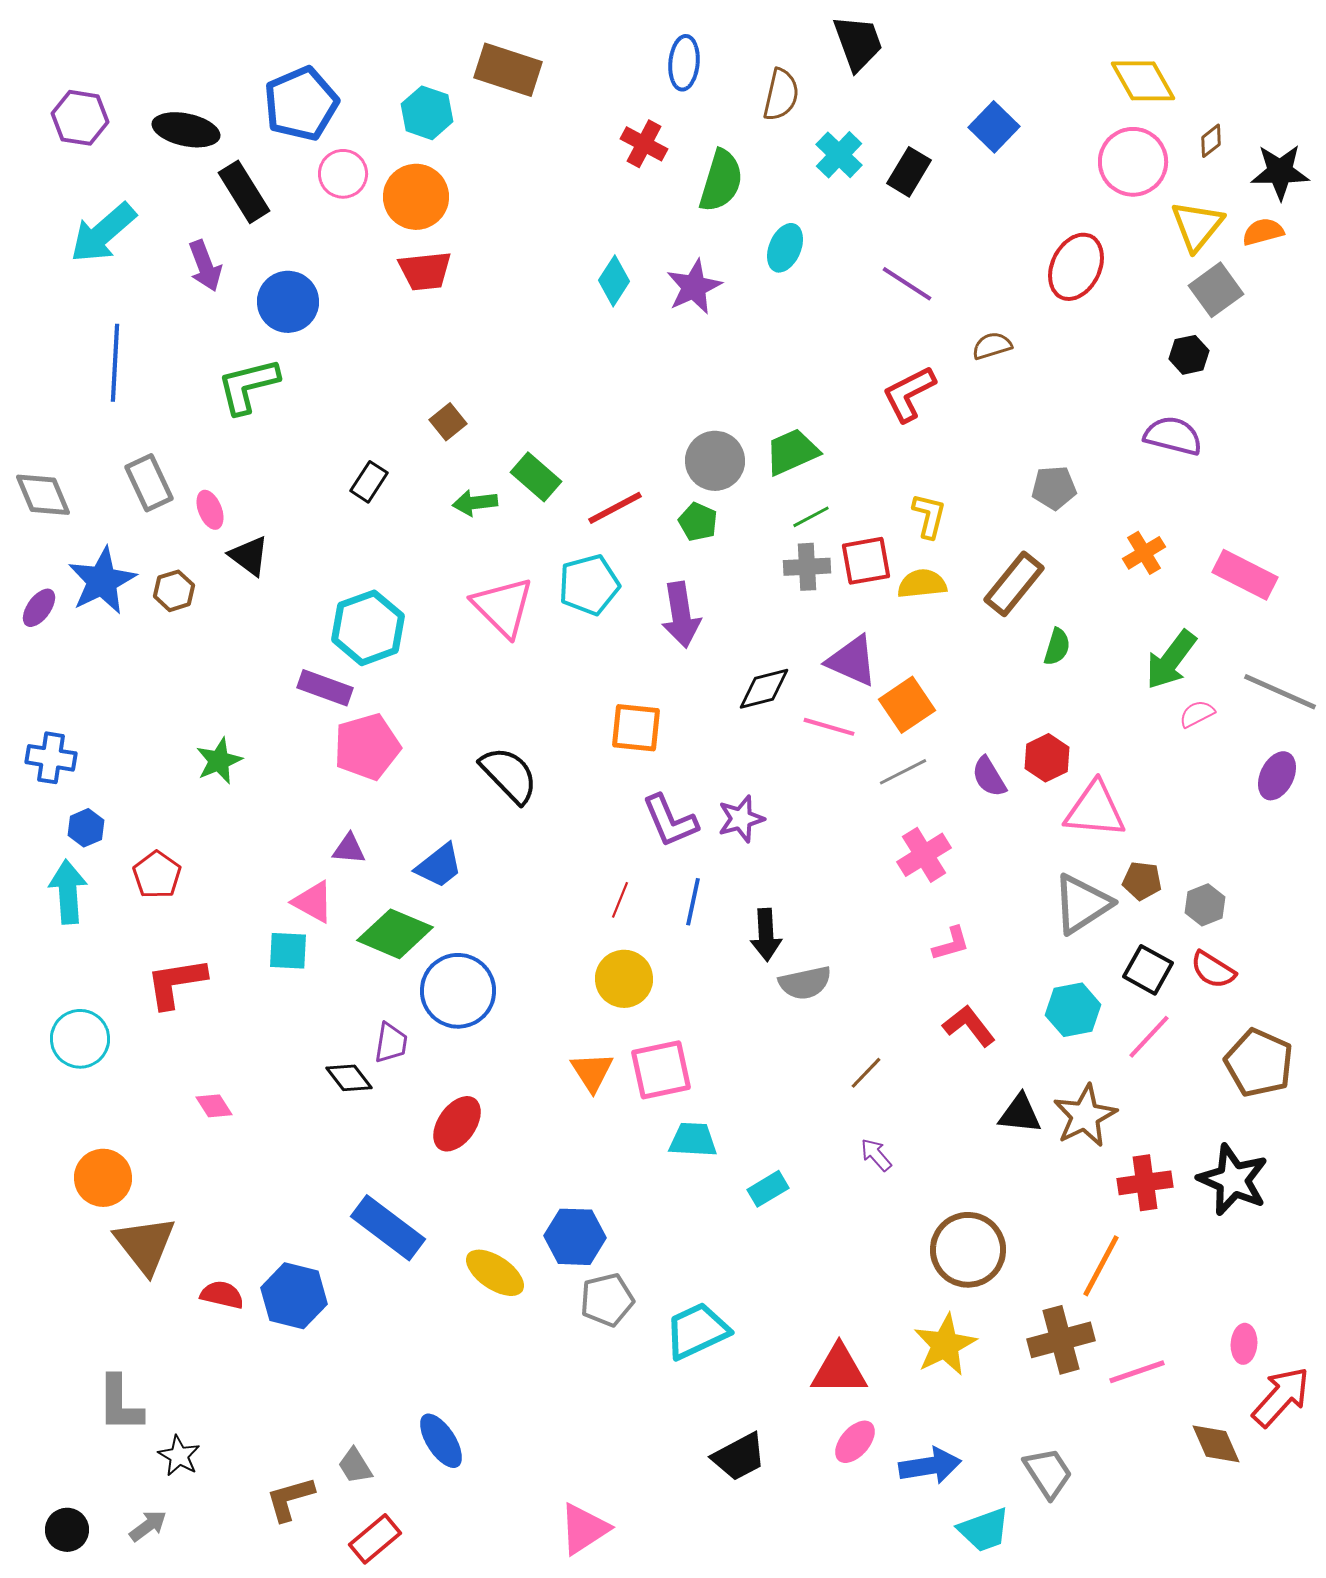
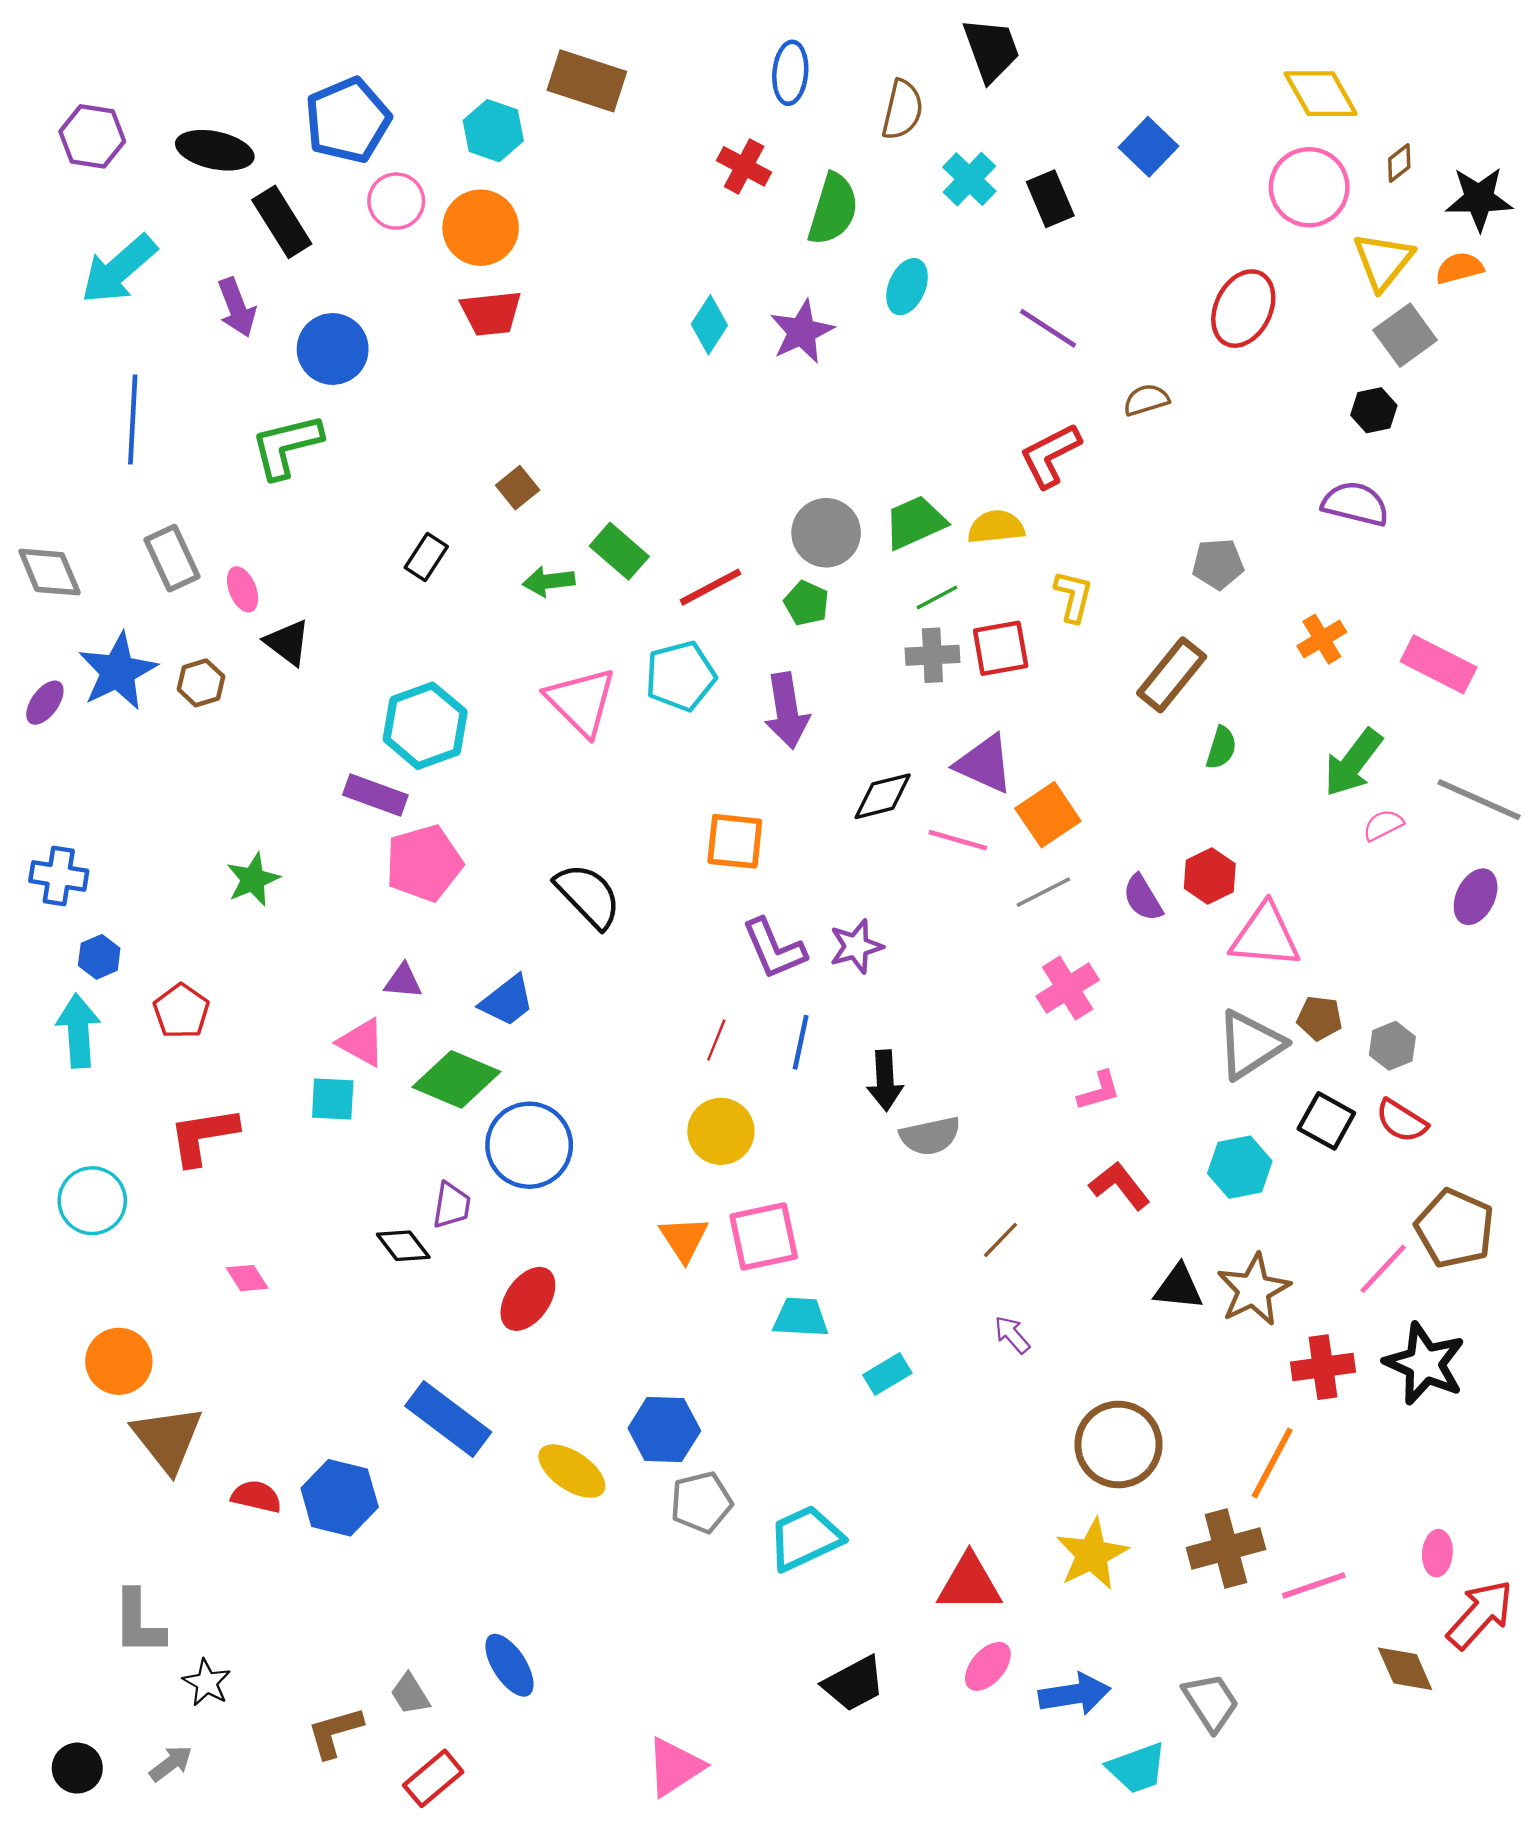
black rectangle: (909, 172) -> (1050, 199), turned -54
yellow semicircle: (922, 584) -> (996, 527), moved
pink line: (1149, 1037) -> (1383, 1269), moved

